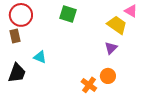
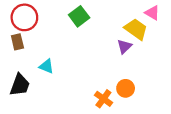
green square: (68, 14) -> (79, 16), turned 36
purple triangle: (111, 48) -> (124, 46), moved

